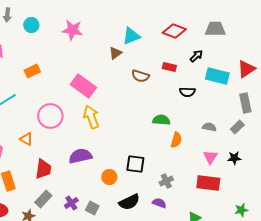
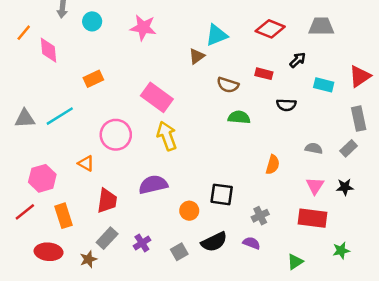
cyan rectangle: (217, 76) -> (324, 85), size x0.7
green semicircle: (161, 120) -> (239, 117), moved
gray square: (92, 208) -> (179, 252), moved, turned 32
green star: (241, 210) -> (341, 251), moved

